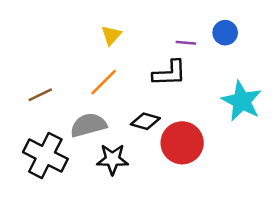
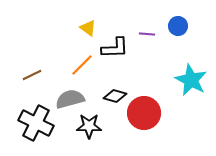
yellow triangle: (111, 35) -> (88, 28), turned -36
black L-shape: (169, 73) -> (115, 48), moved

